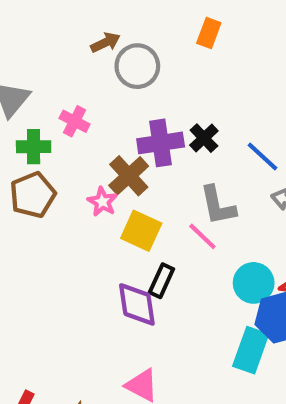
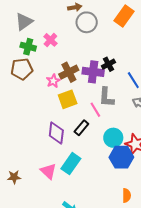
orange rectangle: (209, 33) -> (124, 16), size x1.5
purple cross: (161, 143) -> (93, 72), moved
yellow square: (141, 231) -> (68, 99), turned 30
black rectangle: (161, 281) -> (81, 128), moved
cyan rectangle: (251, 350) -> (71, 164), moved

